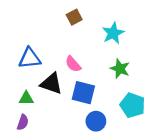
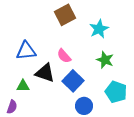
brown square: (74, 17) -> (65, 15), size x1.5
blue square: (83, 93) -> (73, 81), turned 30
purple semicircle: (23, 122) -> (12, 107), moved

